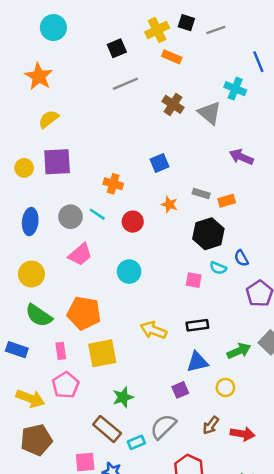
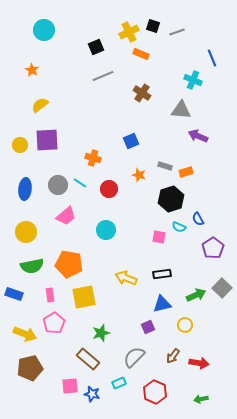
orange star: (39, 76) -> (32, 70), size x0.6
gray triangle: (210, 113) -> (181, 110), moved, turned -35
green semicircle: (39, 316) -> (32, 266), turned -45
cyan rectangle: (136, 442) -> (119, 383), moved

